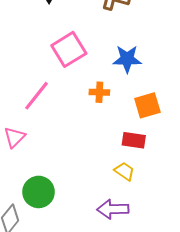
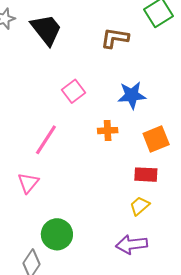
pink square: (69, 49) -> (73, 91), size x0.7
yellow trapezoid: (124, 171) -> (140, 206), turned -70

